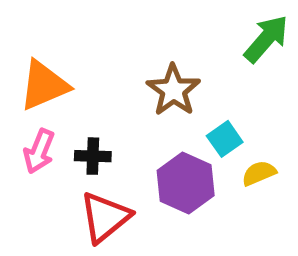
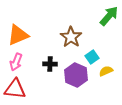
black cross: (93, 156) -> (50, 64), moved
red triangle: (105, 217) -> (15, 89), moved, turned 45

